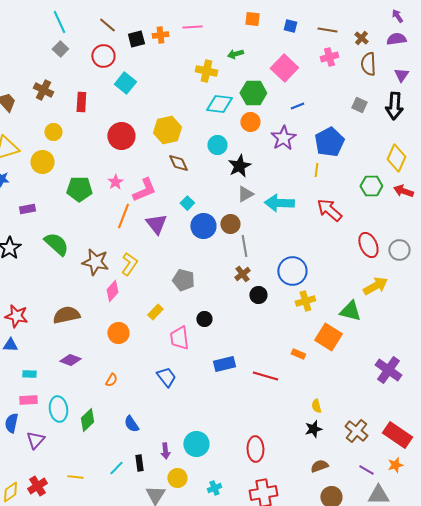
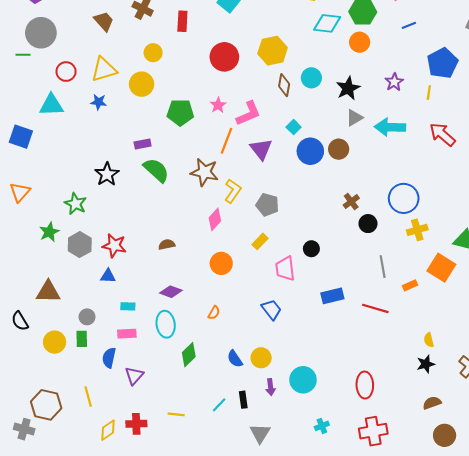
purple star: (283, 138) -> (394, 82), moved, size x0.7
cyan circle: (217, 145) -> (311, 78), moved
brown diamond: (178, 163) -> (284, 85), turned 35
purple rectangle: (27, 209) -> (143, 144), moved
gray line: (244, 246) -> (383, 267), moved
brown star: (95, 262) -> (204, 172), moved
gray pentagon: (183, 280) -> (267, 205), moved
brown semicircle: (66, 315) -> (167, 245), size x0.6
orange rectangle: (298, 354) -> (410, 285), turned -48
cyan ellipse: (58, 409) -> (166, 324), moved
yellow circle: (177, 478) -> (261, 358), moved
red cross: (37, 486) -> (136, 424), turned 30

